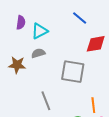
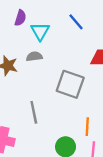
blue line: (80, 18) -> (76, 22), moved
cyan triangle: (40, 31) -> (40, 31), turned -42

